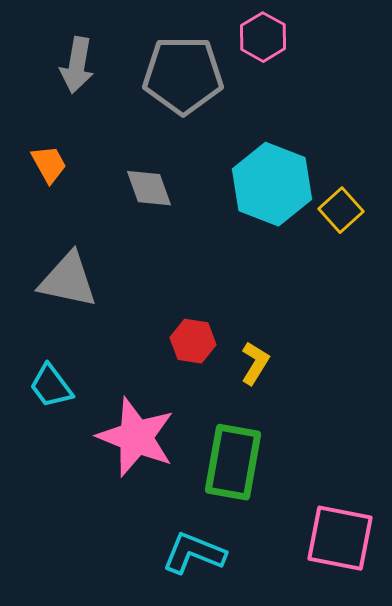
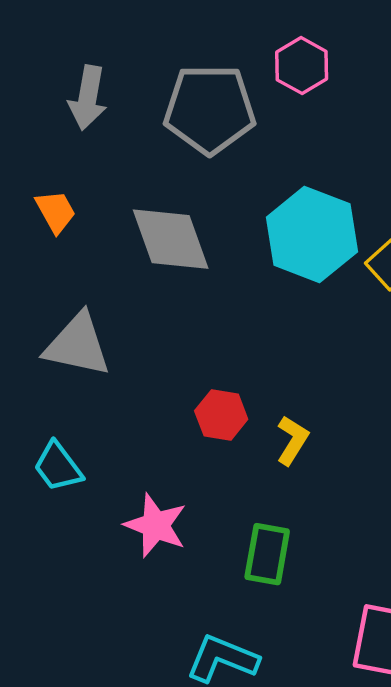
gray diamond: (149, 188) -> (171, 239), size x1.5
pink star: (136, 437) -> (156, 525), size x0.7
green rectangle: (233, 462) -> (267, 554), size x0.7

